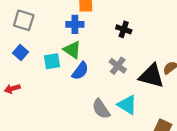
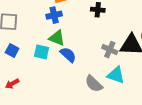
cyan square: (52, 61) -> (41, 52), turned 35
gray cross: (118, 66) -> (110, 50), moved
blue semicircle: (80, 71) -> (68, 55), turned -72

